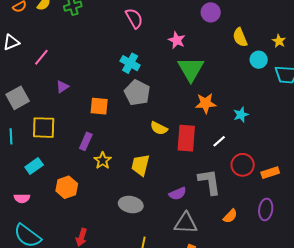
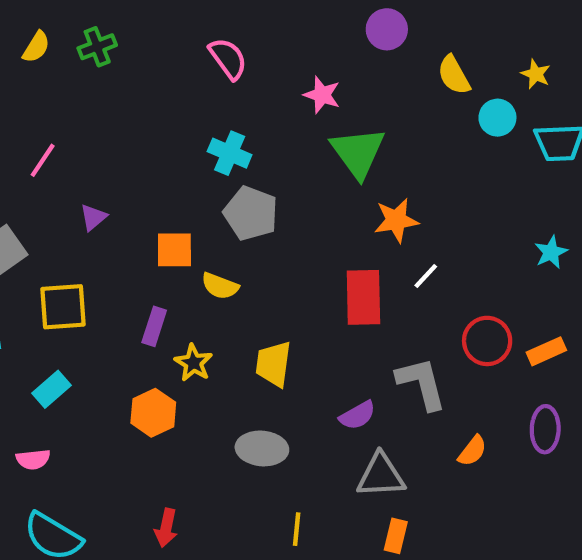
cyan star: (241, 115) -> (551, 252), moved
yellow semicircle: (159, 128) -> (220, 286), moved
white line: (219, 141) -> (426, 276), moved
orange hexagon: (67, 187) -> (153, 413), moved

